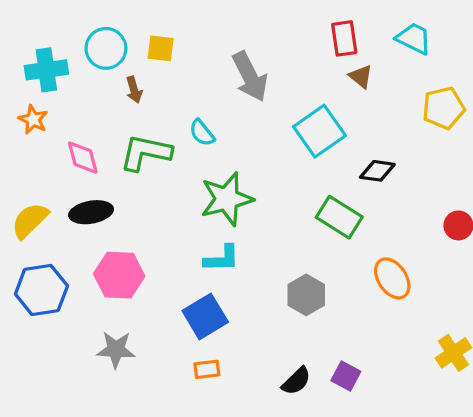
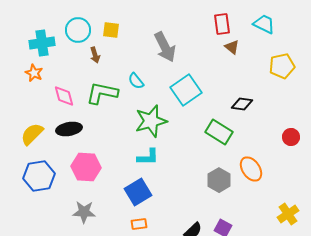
cyan square: (319, 131) -> (186, 90), moved
gray hexagon: (306, 295) -> (219, 180), moved

